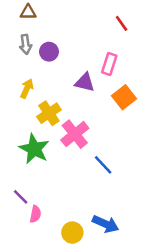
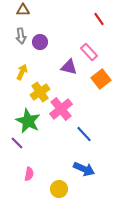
pink rectangle: (109, 64) -> (89, 52), turned -60
purple line: (21, 197) -> (17, 143), moved
blue arrow: (106, 224) -> (84, 169), moved

